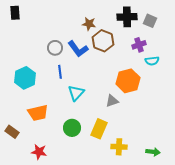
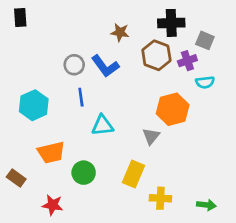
gray square: (150, 21) -> (205, 40), moved
brown hexagon: (103, 41) -> (156, 55), moved
cyan triangle: (76, 93) -> (102, 125), turned 42
gray triangle: (112, 101) -> (151, 136), turned -32
green circle: (72, 128) -> (84, 173), moved

